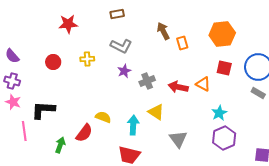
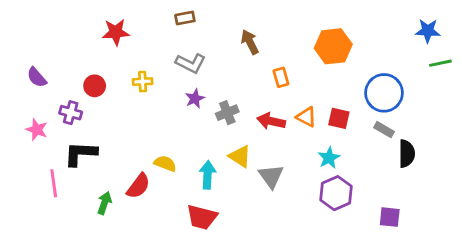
orange rectangle: (182, 43) -> (281, 77), moved
red square: (224, 68) -> (339, 118), moved
purple cross: (12, 81) -> (71, 113), moved
pink star: (13, 102) -> (37, 130), moved
gray triangle: (178, 139) -> (271, 176), moved

